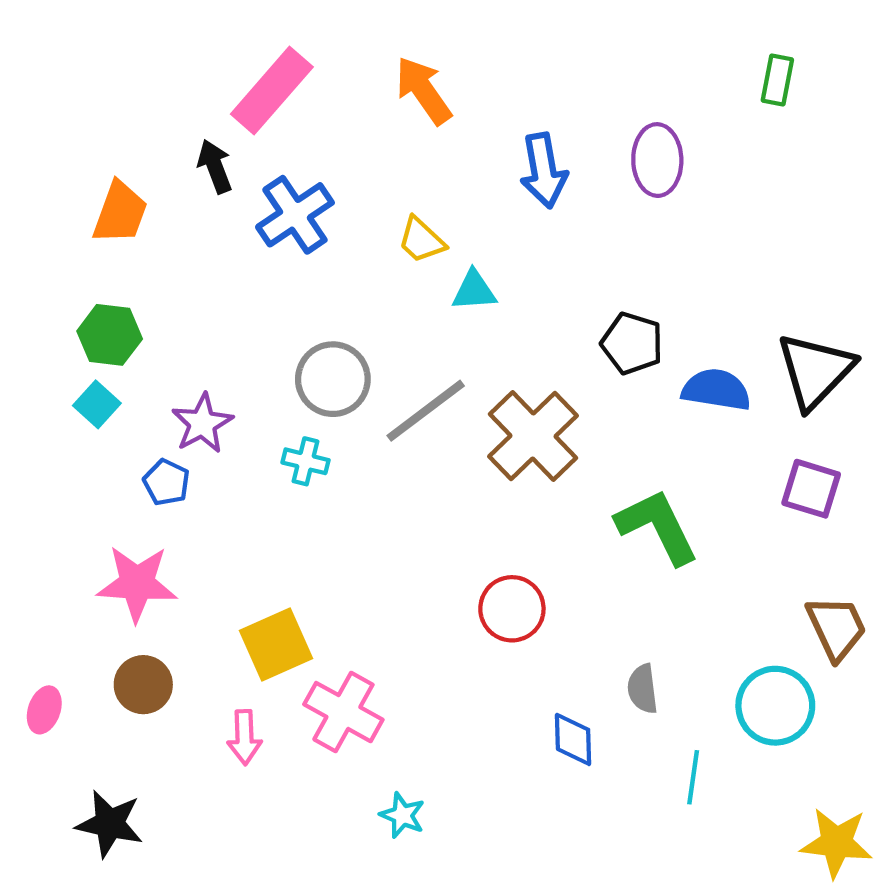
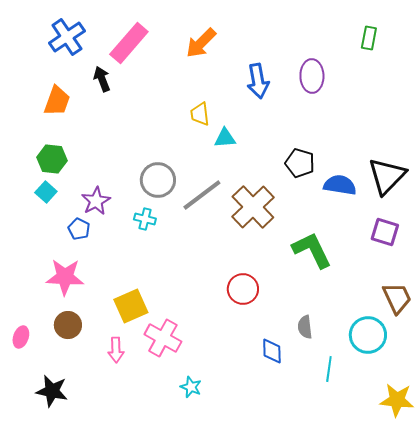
orange arrow: (423, 91) -> (201, 43), turned -100
blue cross: (295, 215) -> (67, 37), moved
yellow trapezoid: (421, 240) -> (200, 114), turned 40

